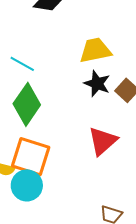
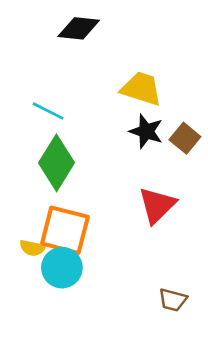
yellow trapezoid: (95, 50) -> (141, 89), turned 32

